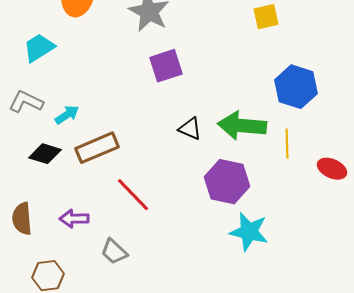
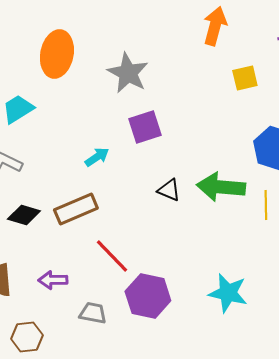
cyan arrow: (67, 115) -> (97, 157), moved
purple hexagon: (227, 182) -> (148, 296), moved
gray trapezoid: (114, 252) -> (93, 313), turned 148

